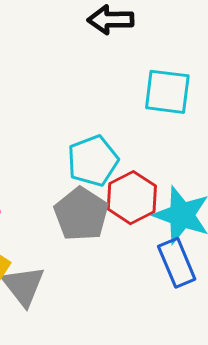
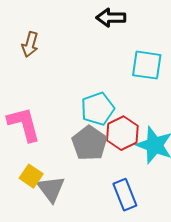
blue rectangle: (177, 263) -> (125, 195), moved

